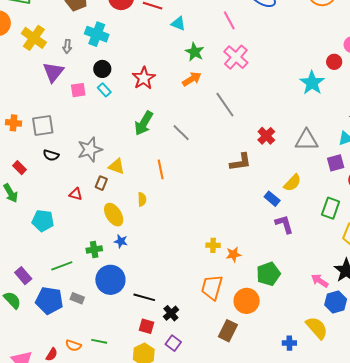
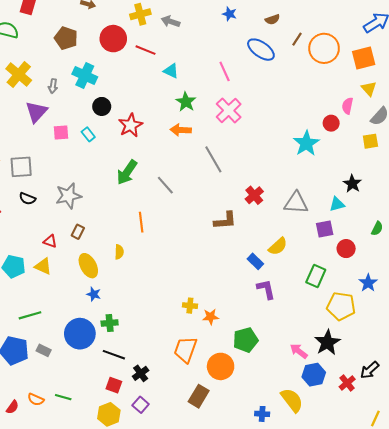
black circle: (102, 69) -> (102, 106), moved
orange arrow: (192, 79) -> (181, 130), turned -150
yellow triangle: (117, 166) -> (43, 266), moved
green cross: (94, 249) -> (110, 323), moved

